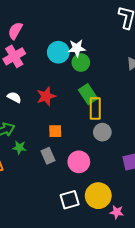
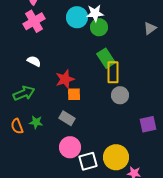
red star: (46, 96) -> (65, 79), moved
green star: (19, 147) -> (36, 122), moved
gray rectangle: (48, 156) -> (67, 118), turned -35
pink circle: (79, 162) -> (70, 147), moved

